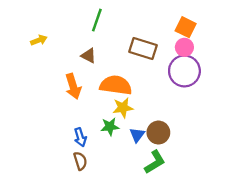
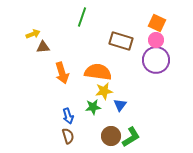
brown triangle: (89, 56) -> (43, 47), moved, turned -32
brown circle: (158, 133) -> (111, 136), moved
blue triangle: (137, 135) -> (120, 105), moved

